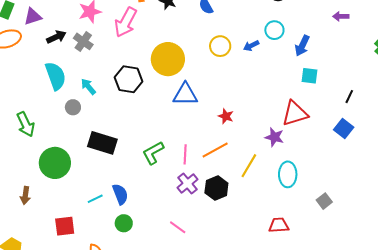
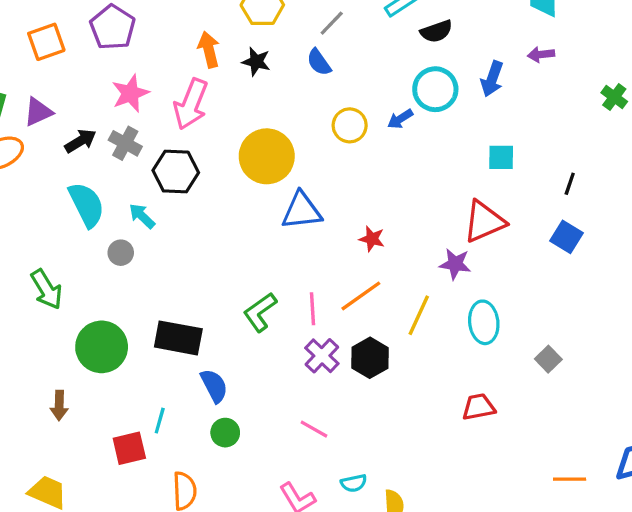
cyan circle: (274, 30) -> (435, 89), size x1.4
blue arrow: (302, 46) -> (492, 79), moved
black hexagon: (129, 79) -> (176, 172), moved
black rectangle: (102, 143) -> (178, 338), moved
cyan line: (95, 199) -> (160, 421), moved, turned -42

